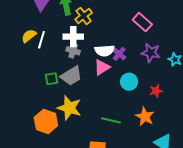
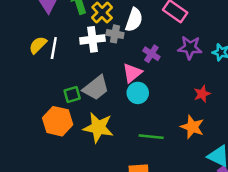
gray cross: (73, 51) -> (115, 34), moved
white semicircle: (104, 51) -> (134, 20), moved, turned -60
cyan circle: (129, 82) -> (138, 93), moved
orange hexagon: (46, 121) -> (58, 121), moved

